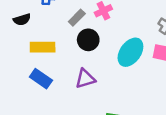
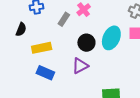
black semicircle: (22, 20) -> (21, 29), turned -40
black circle: (88, 40) -> (86, 43), moved

